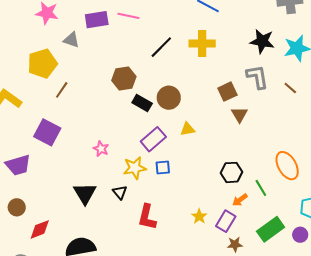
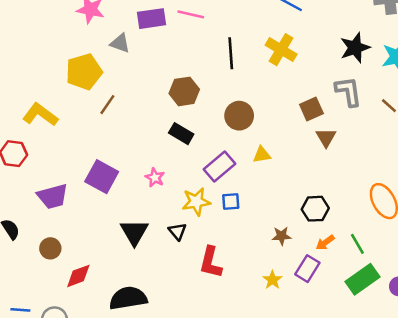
black star: (262, 41) -> (355, 48), turned -30
yellow cross: (202, 44) -> (281, 50), turned 30
black line: (161, 47) -> (231, 53), turned -50
black rectangle: (142, 103) -> (181, 134), moved
purple square: (47, 132) -> (102, 177), moved
green line: (261, 188) -> (357, 244), moved
yellow star: (199, 216) -> (272, 280), moved
brown star: (235, 244) -> (281, 236), moved

